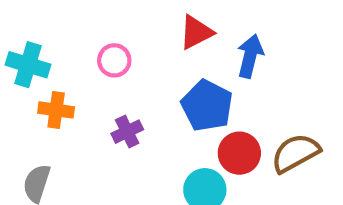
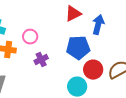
pink circle: (114, 60) -> (30, 37), moved
blue pentagon: (207, 106) -> (78, 48), turned -30

